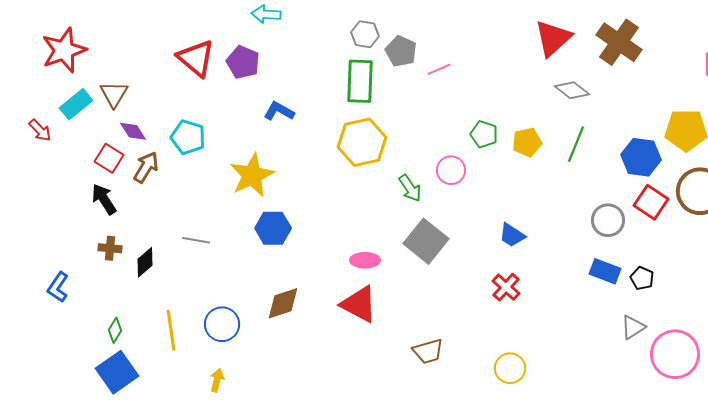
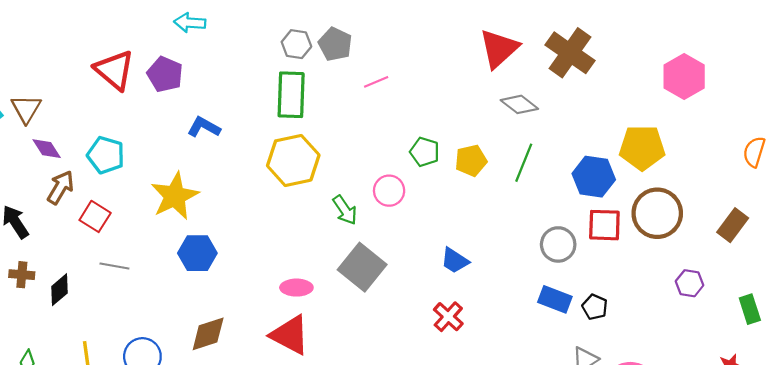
gray pentagon: (401, 51) -> (335, 44), moved
red square: (109, 158) -> (95, 216), moved
red square: (651, 202) -> (604, 225), turned -32

